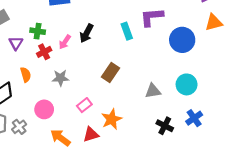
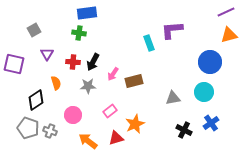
green cross: (38, 31) -> (79, 33), moved
black arrow: (87, 33) -> (93, 62), moved
blue circle: (182, 40) -> (210, 62), moved
pink arrow: (65, 42) -> (113, 74), moved
red cross: (44, 52) -> (73, 62), turned 32
brown rectangle: (110, 72) -> (134, 81), turned 42
gray cross: (19, 127) -> (50, 131), turned -32

